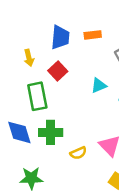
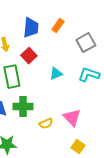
orange rectangle: (93, 35) -> (58, 26), turned -48
cyan triangle: (99, 85) -> (56, 74), moved

